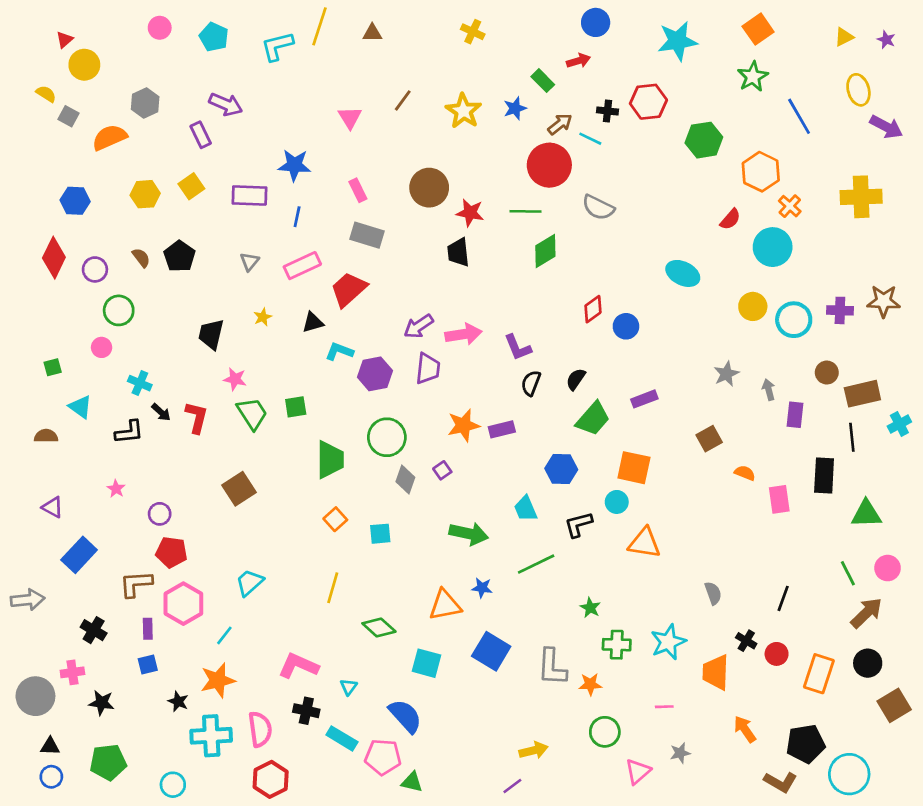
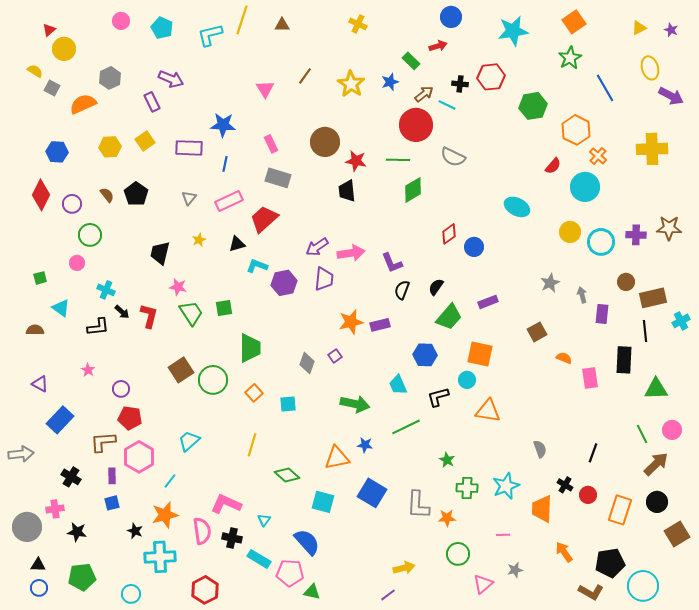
green circle: (387, 437) -> (213, 380), moved
pink semicircle: (260, 729) -> (202, 531), moved

